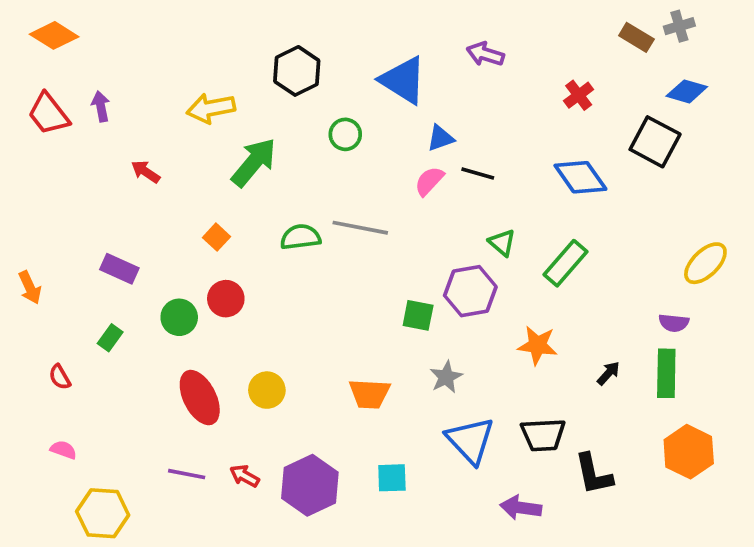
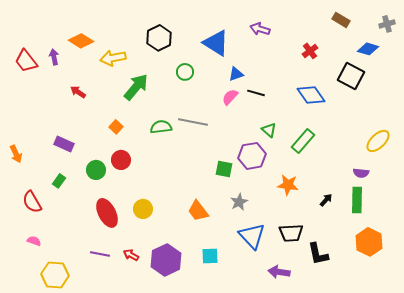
gray cross: (679, 26) -> (387, 24), moved
orange diamond: (54, 35) -> (81, 41), moved
red semicircle: (60, 377) -> (32, 202), size x1.6
orange trapezoid: (370, 394) -> (198, 211), turned 50

